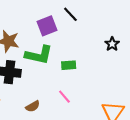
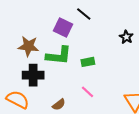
purple square: (47, 26) -> (63, 27), turned -36

